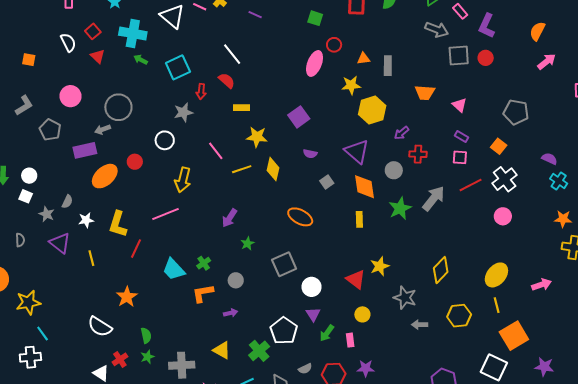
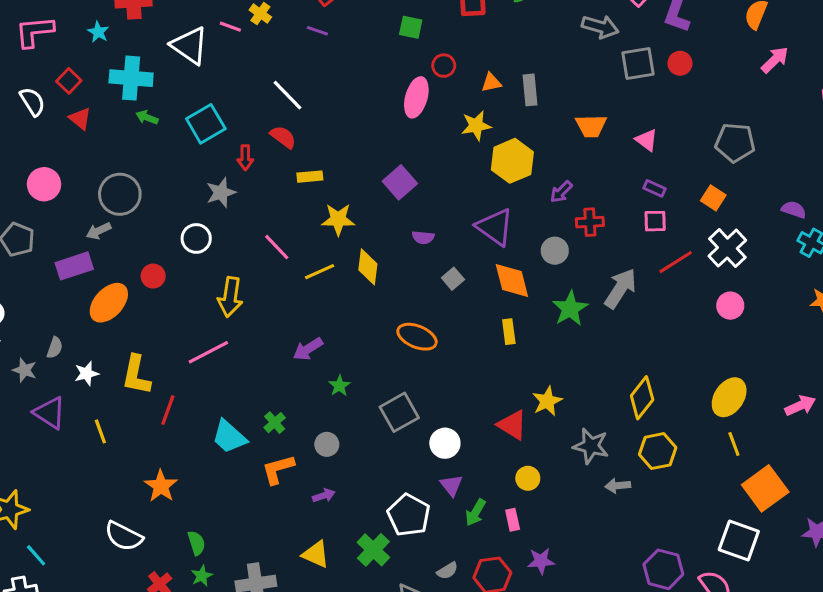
purple arrow: (229, 218) -> (308, 349), turned 30
yellow hexagon: (459, 316) -> (658, 451), moved

